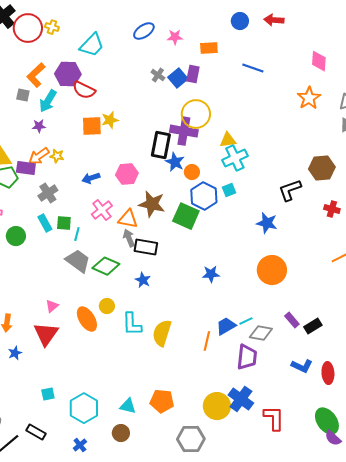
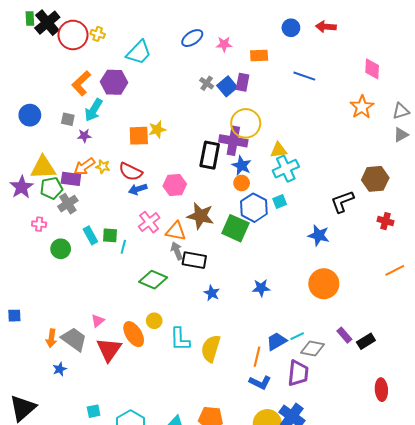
red semicircle: (84, 90) -> (131, 172), moved
gray square: (23, 95) -> (68, 119), moved
blue star: (175, 162) -> (242, 166), moved
gray cross: (48, 193) -> (68, 204), moved
gray trapezoid: (78, 261) -> (74, 339), moved
blue star: (143, 280) -> (212, 293), moved
red triangle: (46, 334) -> (109, 350), moved
blue L-shape: (302, 366) -> (260, 382), moved

